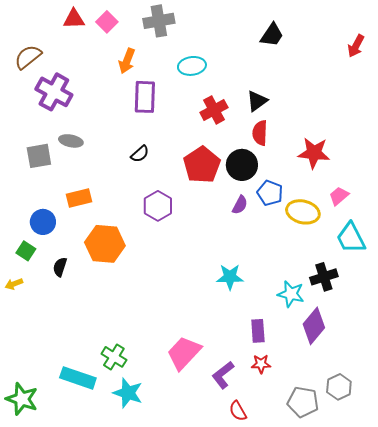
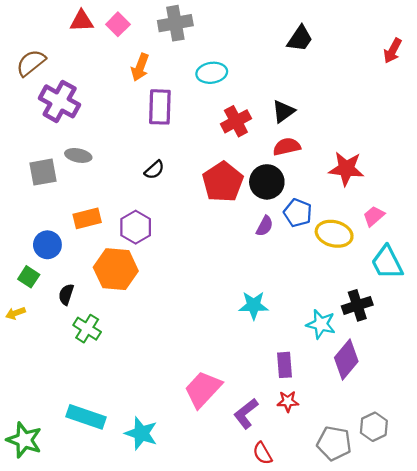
red semicircle: (260, 133) -> (287, 147), turned 75
purple hexagon: (158, 206) -> (136, 227), moved
green cross: (114, 357) -> (87, 329), moved

